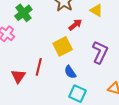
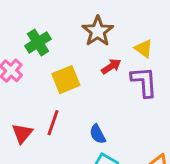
yellow square: (63, 46) -> (66, 80), moved
purple L-shape: (100, 52) -> (144, 82), moved, turned -35

